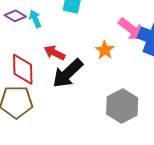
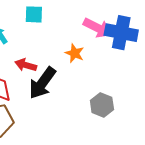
gray hexagon: (122, 106) -> (102, 105), size x0.7

